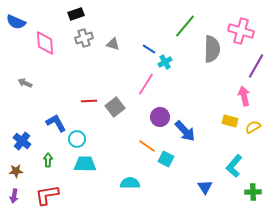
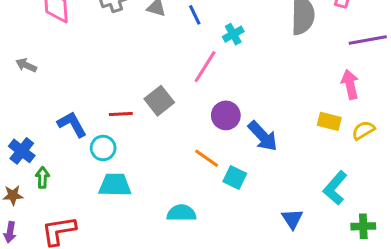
blue line: (149, 49) -> (195, 15), moved, turned 32
purple line: (256, 66) -> (368, 40), turned 50
red line: (89, 101) -> (121, 114), moved
green arrow: (48, 160) -> (42, 178), moved

